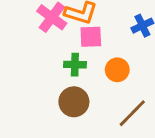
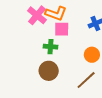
orange circle: (117, 70) -> (92, 55), moved

